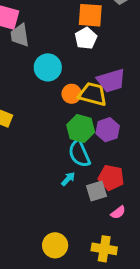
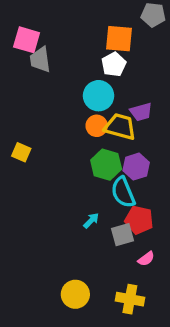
cyan circle: (48, 67) -> (99, 96), moved
purple trapezoid: (111, 81) -> (141, 112), size x0.7
cyan semicircle: (79, 154) -> (123, 192), moved

